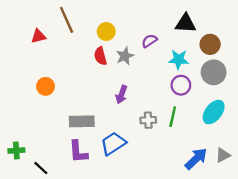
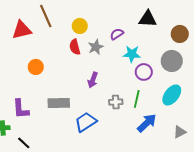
red triangle: (39, 36) -> (22, 30), size x1.5
brown circle: (210, 44) -> (180, 34), moved
cyan star: (179, 60) -> (132, 54), moved
orange circle: (46, 86) -> (36, 67), moved
purple L-shape: (78, 152) -> (21, 109), moved
blue arrow: (196, 159) -> (147, 123), moved

